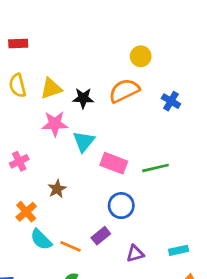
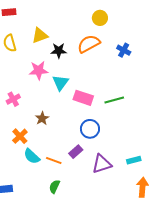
yellow triangle: (51, 88) -> (40, 35), moved
purple triangle: (135, 254) -> (102, 164), size x1.5

